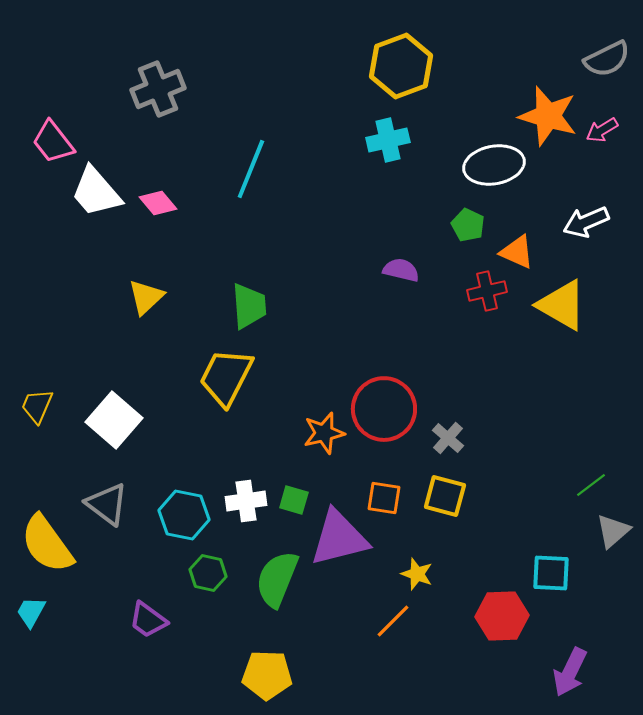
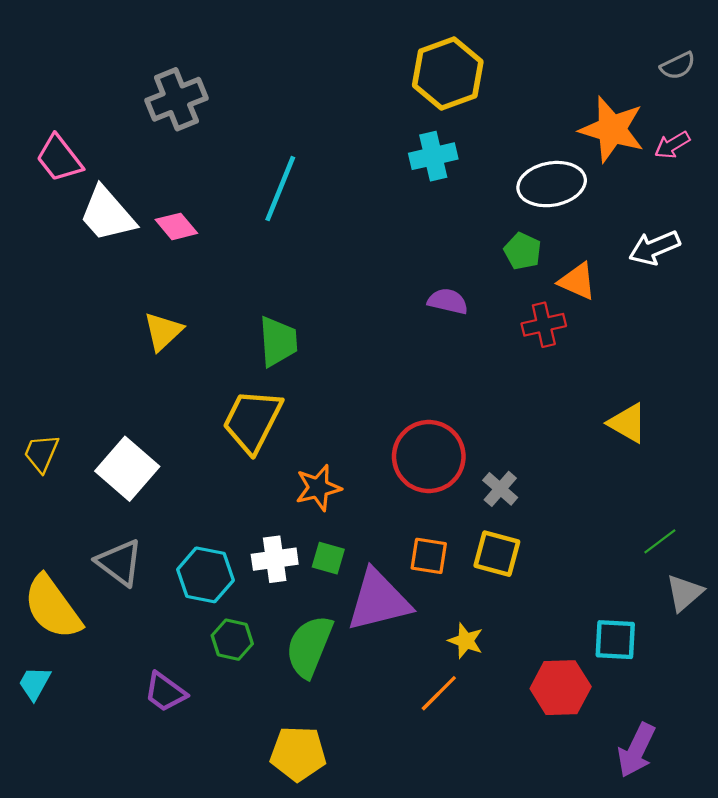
gray semicircle: (607, 59) -> (678, 66), size x0.7
yellow triangle: (562, 305) -> (628, 423), moved, size x0.7
orange star: (324, 433) -> (318, 488), moved

